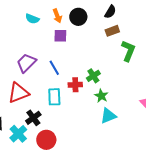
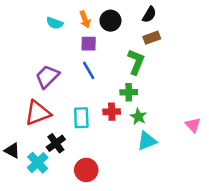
green L-shape: (128, 51) -> (136, 62), moved
blue line: (54, 68) -> (89, 70), moved
green cross: (93, 76) -> (129, 92), turned 32
red cross: (75, 85) -> (112, 112), moved
red circle: (46, 140) -> (86, 170), moved

